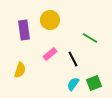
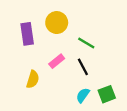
green line: (90, 38) -> (86, 43), moved
yellow semicircle: (20, 70) -> (33, 79), moved

